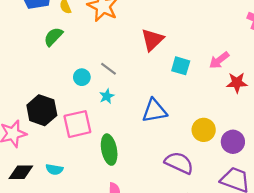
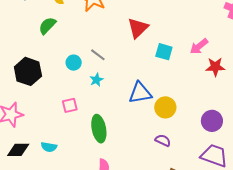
black hexagon: (42, 110) -> (28, 71), moved
pink square: (77, 124) -> (70, 105), size x0.6
yellow circle: (204, 130) -> (165, 107), moved
purple semicircle: (179, 163) -> (163, 140), size x0.6

